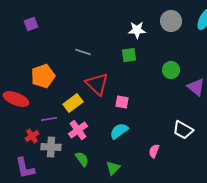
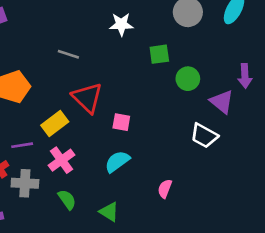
white star: (137, 30) -> (121, 24), moved
green square: (129, 55) -> (159, 54), moved
white trapezoid: (183, 130) -> (204, 136), moved
green triangle: (113, 168) -> (109, 212), turned -42

